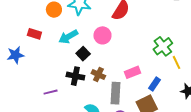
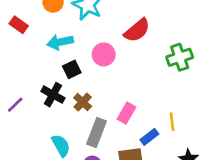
green cross: (163, 46) -> (180, 57), moved
yellow line: (176, 62) -> (172, 122), moved
pink rectangle: (132, 72) -> (126, 113), turned -56
purple line: (51, 92) -> (15, 105), turned -48

